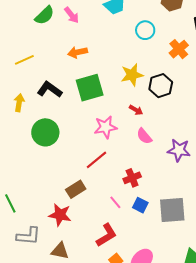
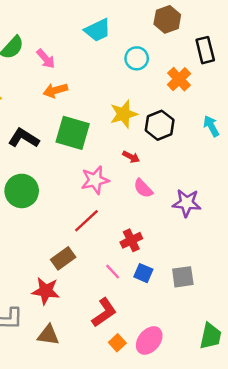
pink arrow: (72, 15) -> (46, 59), moved
green square: (90, 88) -> (73, 133), turned 36
gray square: (172, 210) -> (183, 277), size x0.7

